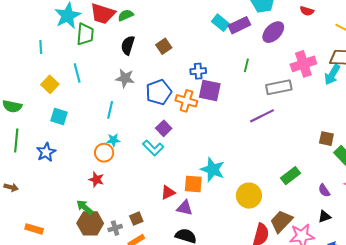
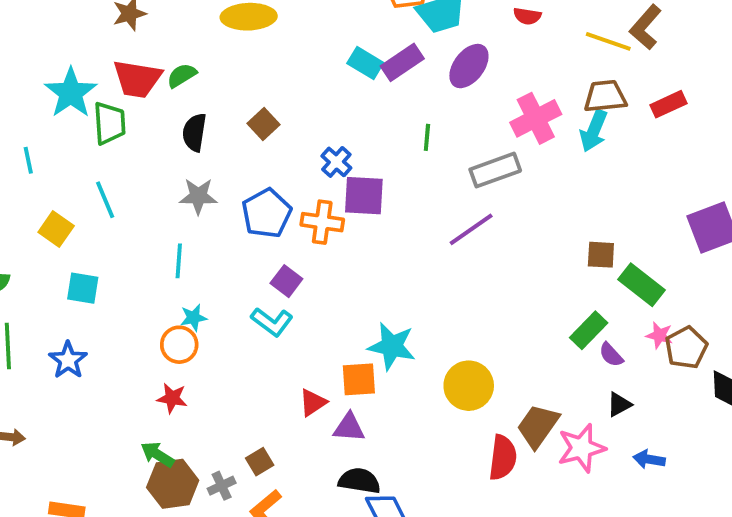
blue cross: (198, 71) -> (336, 162), turned -35
green rectangle: (291, 176) -> (589, 330), moved

